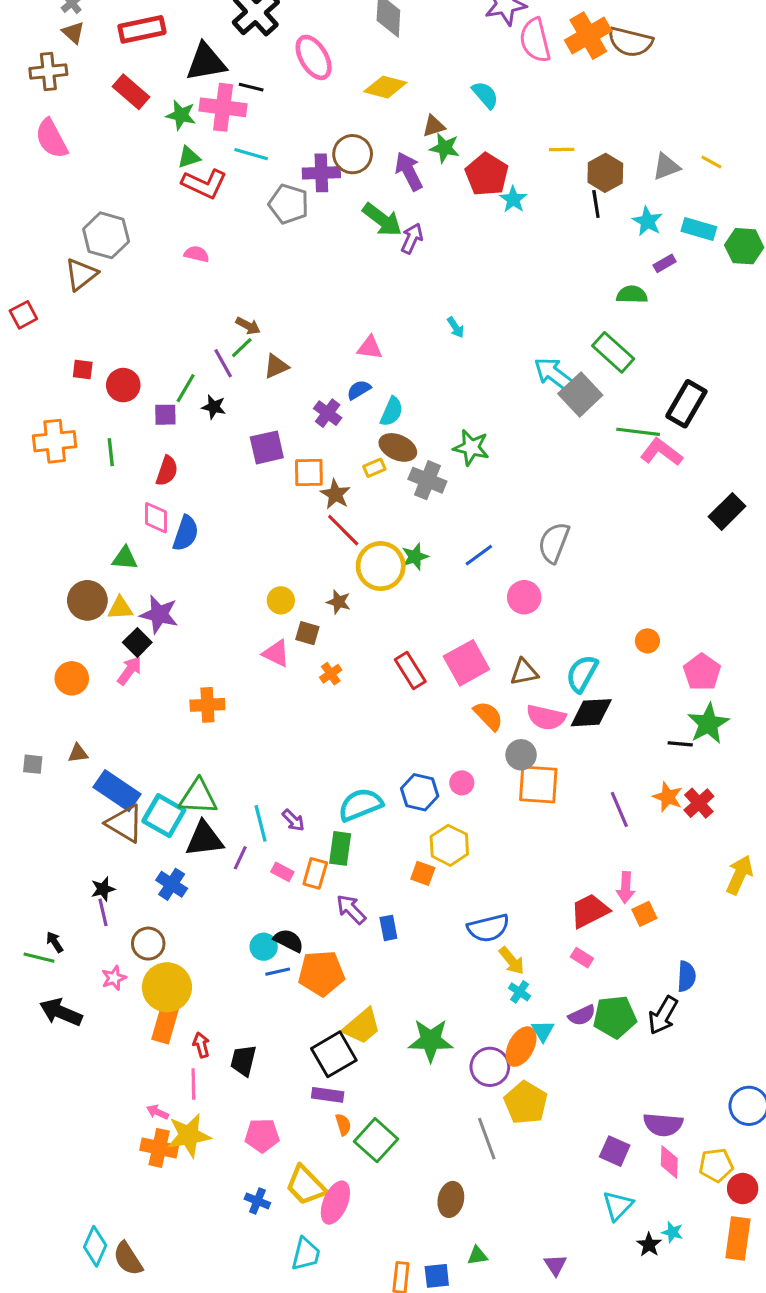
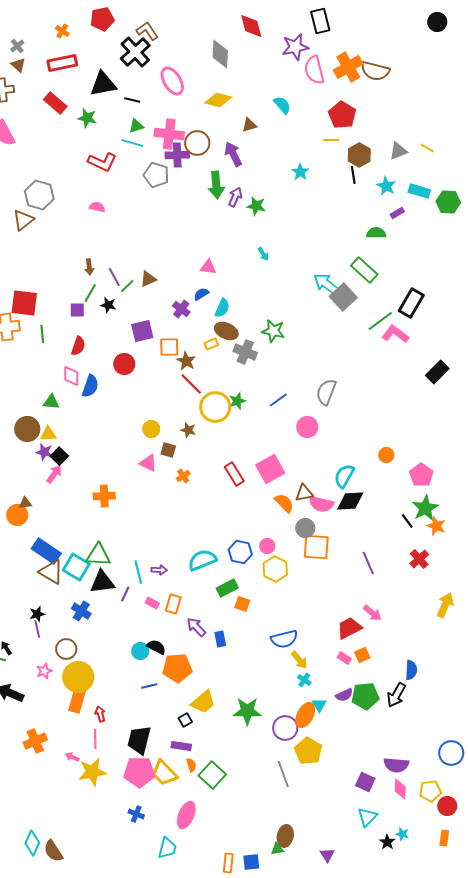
pink cross: (223, 107) -> (169, 134), moved
green star: (445, 148) -> (256, 206), moved
green triangle: (189, 157) -> (136, 126), moved
red pentagon: (487, 174) -> (342, 115), moved
green arrow: (382, 220) -> (216, 185), turned 48
brown arrow: (248, 326) -> (89, 267), moved, turned 56
green line: (242, 348) -> (127, 286), moved
red square: (83, 369) -> (24, 303), moved, size x2.0
red circle: (123, 385) -> (124, 364), moved
green line: (638, 432) -> (380, 321), turned -44
purple star: (159, 614) -> (44, 452), moved, size x0.7
brown triangle: (524, 672) -> (304, 493), moved
orange circle: (72, 678) -> (17, 515), moved
black line: (680, 744) -> (407, 521), turned 49
brown triangle: (78, 753) -> (25, 503), moved
orange star: (668, 797) -> (436, 526), moved
purple arrow: (293, 820) -> (159, 570), turned -42
yellow hexagon: (449, 845) -> (275, 569), moved
green rectangle: (340, 848) -> (227, 588), moved, turned 55
pink arrow: (626, 887) -> (372, 613), turned -54
orange square: (644, 914) -> (362, 655), moved
blue line: (278, 972) -> (149, 686), moved
black square: (334, 1054) -> (185, 720), size x0.5
black trapezoid: (243, 1061) -> (139, 740), moved, size x1.4
pink pentagon: (262, 1135) -> (139, 772), size x1.4
orange cross: (159, 1148) -> (35, 741), moved, turned -35
yellow trapezoid: (306, 1185) -> (164, 773), moved
brown ellipse: (451, 1199) -> (285, 836), moved
orange rectangle: (738, 1238) -> (444, 838), size x0.6

